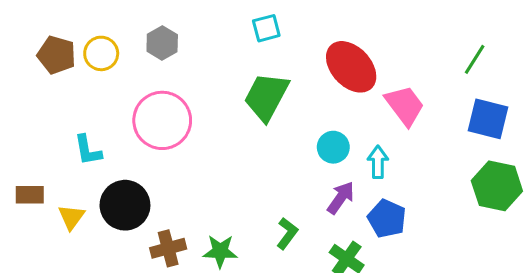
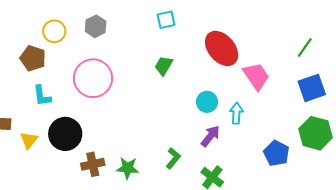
brown pentagon: (57, 55) -> (33, 58), moved
green trapezoid: (266, 97) -> (164, 66), size x0.6
blue square: (488, 119) -> (312, 88), turned -36
blue pentagon: (387, 219) -> (277, 153), moved

